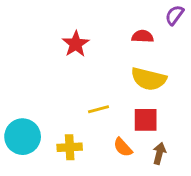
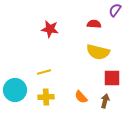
red star: (76, 44) -> (50, 29), turned -30
yellow line: (99, 109) -> (44, 72), moved
red square: (146, 120) -> (112, 78), moved

